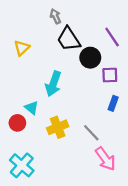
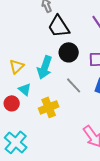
yellow triangle: (22, 48) -> (17, 66), moved
black circle: (90, 58) -> (69, 52), moved
gray line: (91, 133) -> (74, 85), moved

